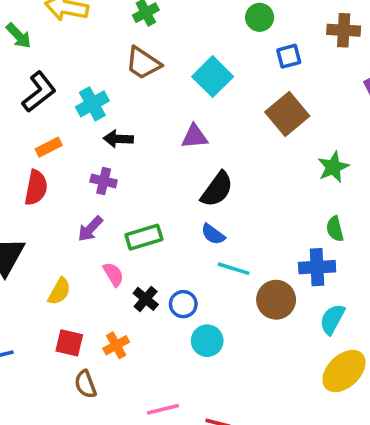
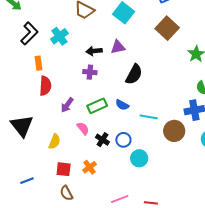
black arrow: (118, 139) -> (94, 51), moved
orange rectangle: (49, 147) -> (38, 63), turned -64
purple cross: (104, 181) -> (90, 72), moved
red semicircle: (36, 188) -> (45, 86), moved
blue semicircle: (213, 234) -> (122, 105), moved
brown semicircle: (85, 384) -> (66, 193), moved

